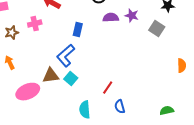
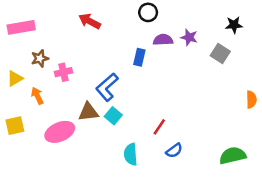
pink cross: (35, 24) -> (63, 72), moved
blue rectangle: (78, 30) -> (139, 57), moved
blue semicircle: (120, 107) -> (174, 151), turned -112
green semicircle: (167, 111) -> (233, 156), size x1.5

